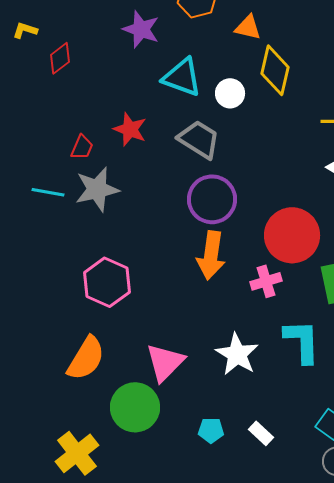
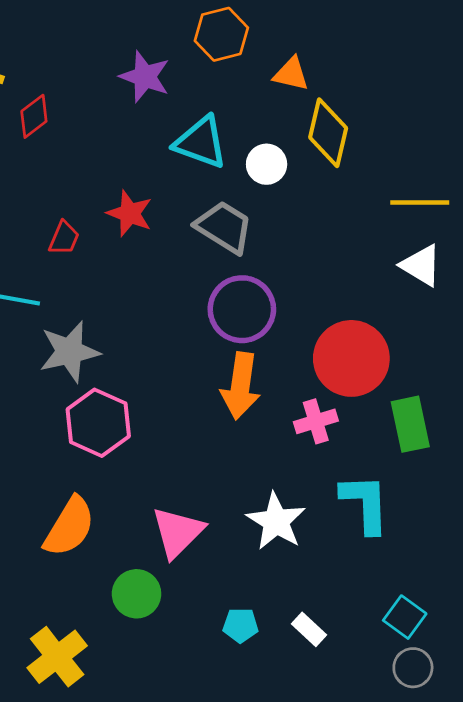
gray star: (97, 189) -> (69, 352), moved
green circle: (135, 407) -> (137, 594), size x0.7

